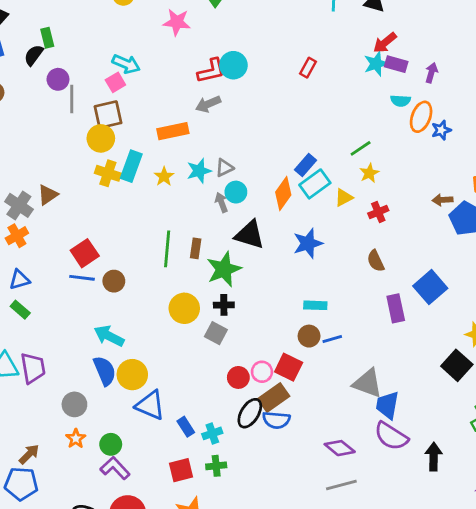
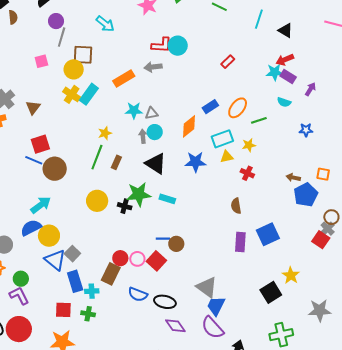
pink square: (115, 82) -> (41, 61), moved
orange ellipse: (421, 117) -> (238, 108), moved
orange rectangle: (173, 131) -> (124, 78), turned -35
green line: (361, 148) -> (259, 120), moved
blue rectangle: (305, 165) -> (210, 107), moved
yellow star: (164, 176) -> (105, 133), moved
cyan rectangle: (315, 184) -> (222, 139), moved
orange diamond: (283, 193) -> (189, 126), moved
brown triangle: (48, 195) -> (33, 107), moved, turned -35
red cross: (378, 212) -> (247, 173), turned 32
blue star: (308, 243) -> (195, 162), moved
green star: (224, 269) -> (139, 194), moved
brown circle: (114, 281) -> (55, 169), size x1.5
cyan rectangle: (315, 305) -> (167, 199), moved
gray square: (216, 333) -> (72, 254), moved
cyan arrow: (109, 336) -> (41, 205), turned 100
blue line: (332, 339) -> (163, 239), moved
blue semicircle: (105, 371) -> (31, 228), turned -110
brown rectangle: (274, 397) -> (111, 274), moved, turned -45
black ellipse: (250, 413) -> (165, 302), moved, turned 55
blue rectangle: (186, 427) -> (75, 281), size x1.5

